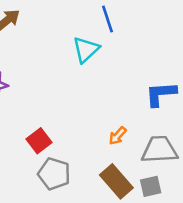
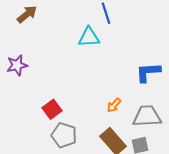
cyan triangle: (86, 49) -> (89, 37), turned 40

